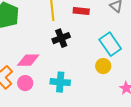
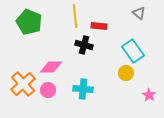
red rectangle: (81, 11) -> (99, 26), moved
black cross: (61, 38) -> (84, 45), turned 36

